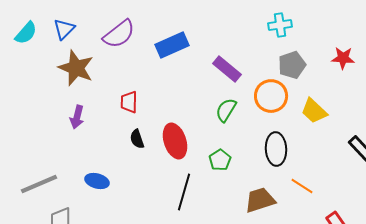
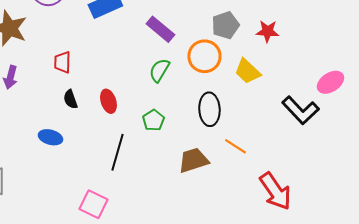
red star: (343, 58) -> (267, 31), moved
red ellipse: (175, 141) -> (108, 101), size x0.7
blue ellipse: (97, 181) -> (50, 137), moved

